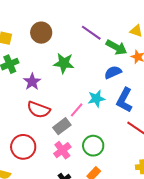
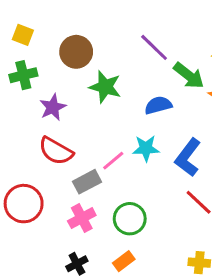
brown circle: (41, 33) -> (76, 52), moved
blue semicircle: (113, 72) -> (158, 105), moved

